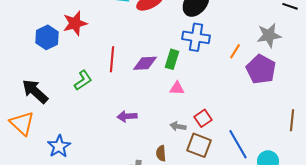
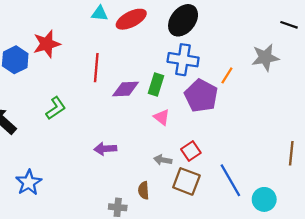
red line: (112, 59) -> (96, 68), moved
purple pentagon: (261, 69) -> (201, 96), moved
pink triangle: (177, 88) -> (162, 117), turned 35

